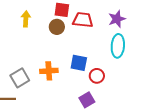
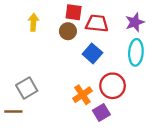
blue square: (79, 63) -> (92, 53), moved, turned 30
orange cross: (49, 71) -> (82, 95), moved, turned -30
red circle: (97, 76) -> (113, 86), size x1.5

